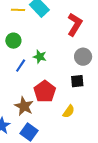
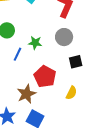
gray circle: (83, 57) -> (64, 37), moved
brown star: (24, 106) -> (26, 94), turned 30

